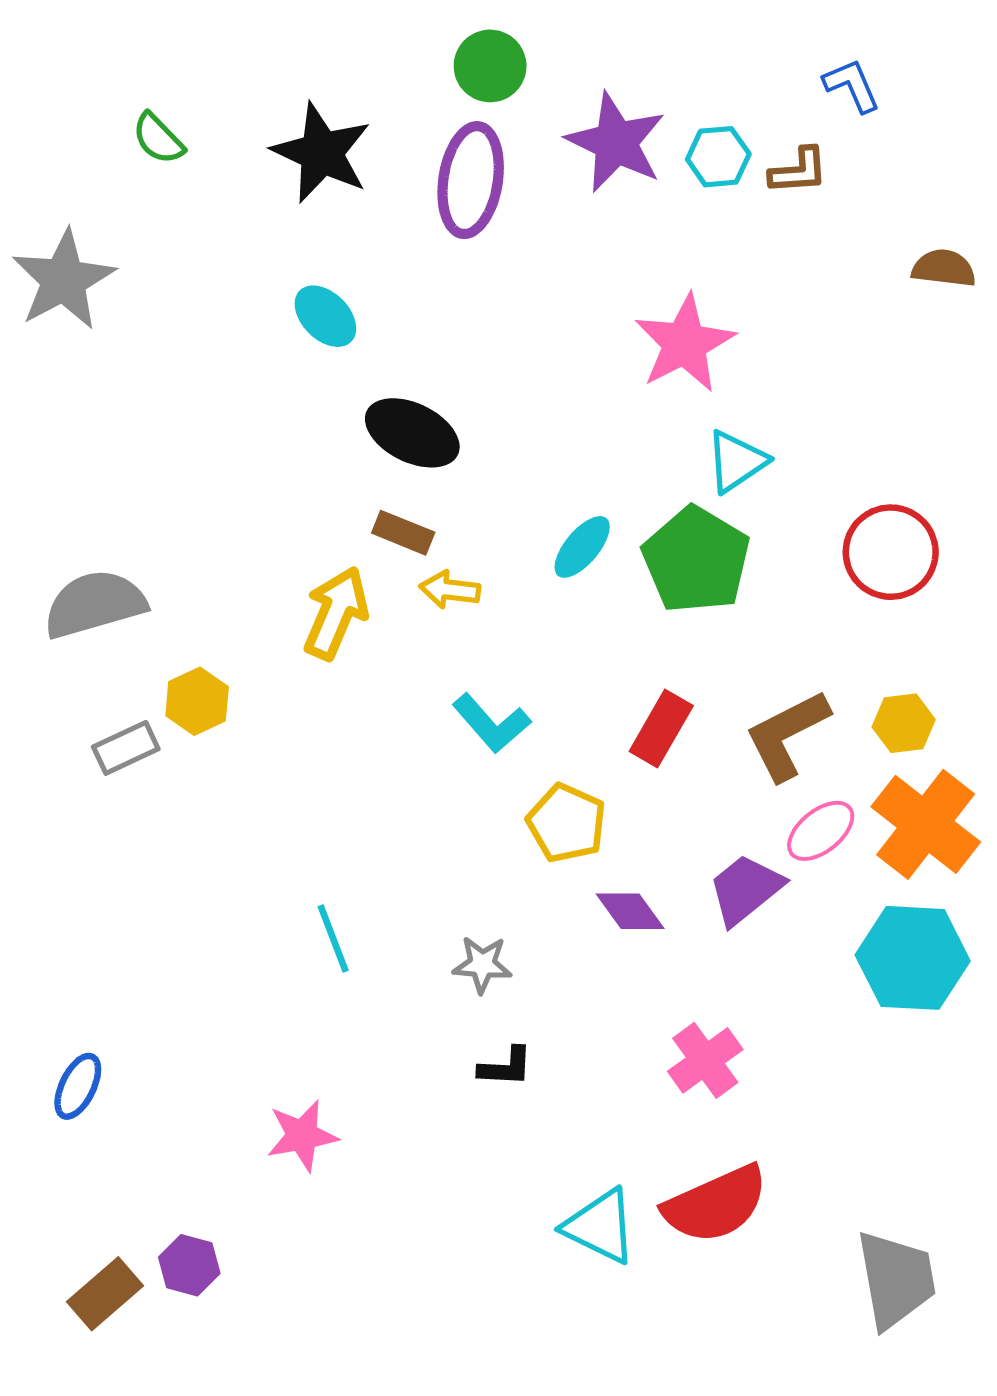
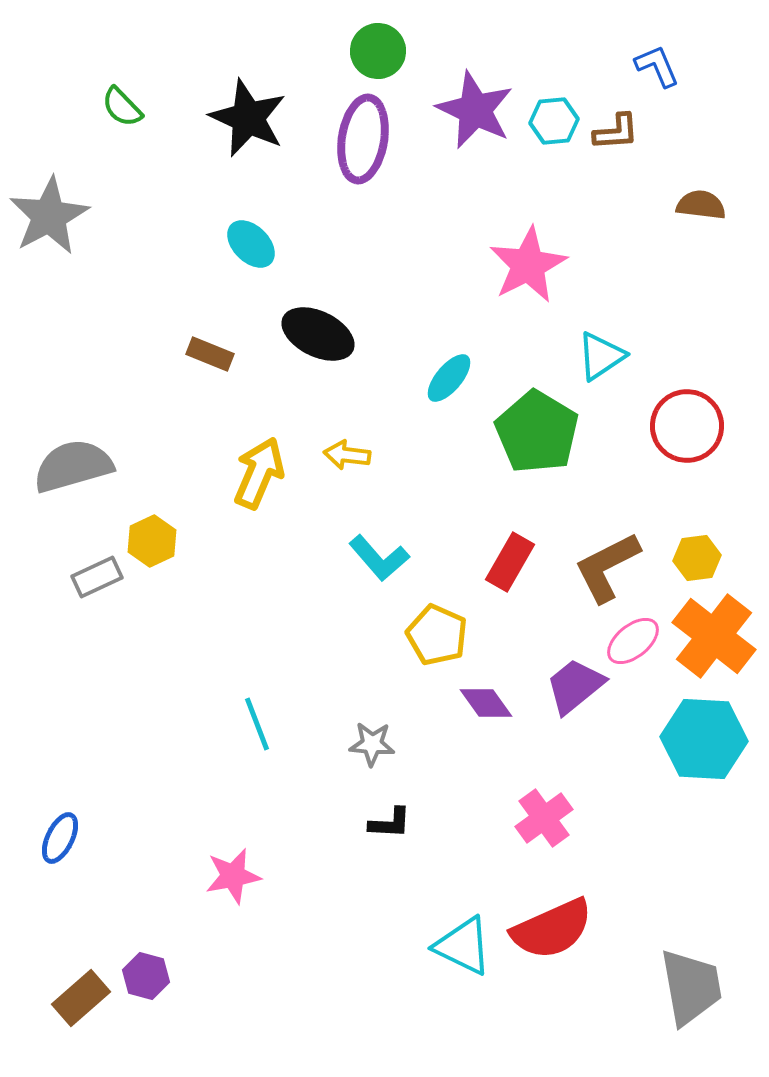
brown semicircle: (944, 268) -> (701, 205), moved
cyan triangle: (736, 461) -> (601, 356), moved
brown rectangle: (403, 533) -> (210, 354), moved
cyan ellipse: (582, 547) -> (449, 378), moved

